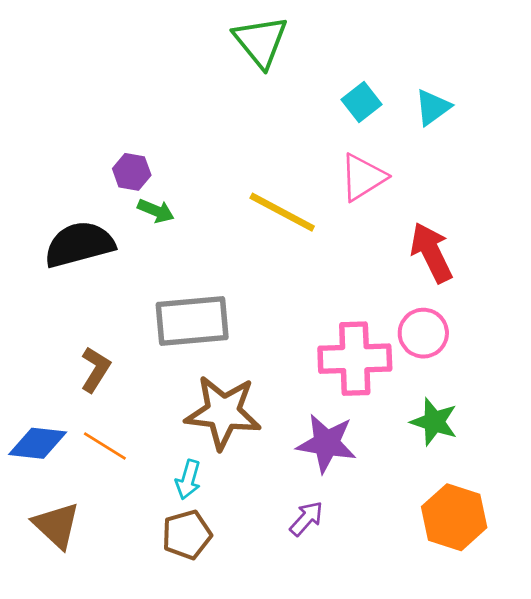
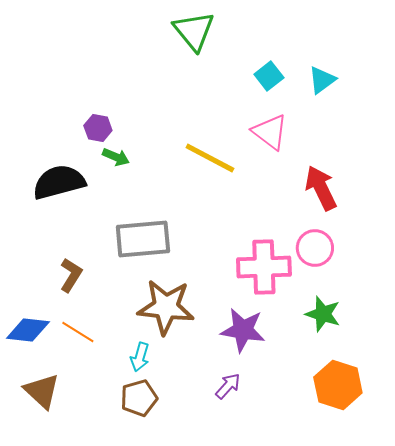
pink triangle: (363, 177) -> (270, 132), turned -51

